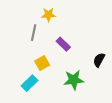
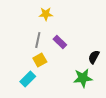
gray line: (34, 33) -> (38, 40), moved
green star: (74, 80) -> (83, 78), moved

